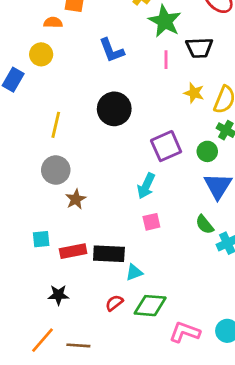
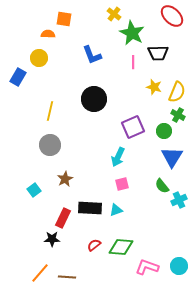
brown star: (76, 199) -> (65, 179), moved
cyan square: (41, 239) -> (34, 190), moved, turned -32
red rectangle: (73, 251) -> (63, 218), moved, turned -54
cyan triangle: (134, 272) -> (116, 210), moved

